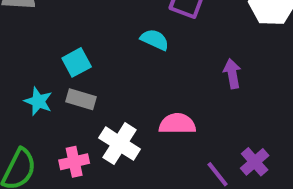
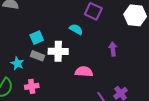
cyan star: (38, 101) -> (17, 63), moved
white cross: (120, 144) -> (58, 51), moved, turned -36

